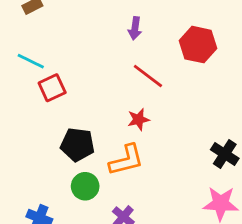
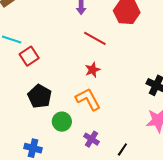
black pentagon: (77, 145) -> (40, 96), moved, turned 30
orange L-shape: (126, 160) -> (88, 99), turned -96

